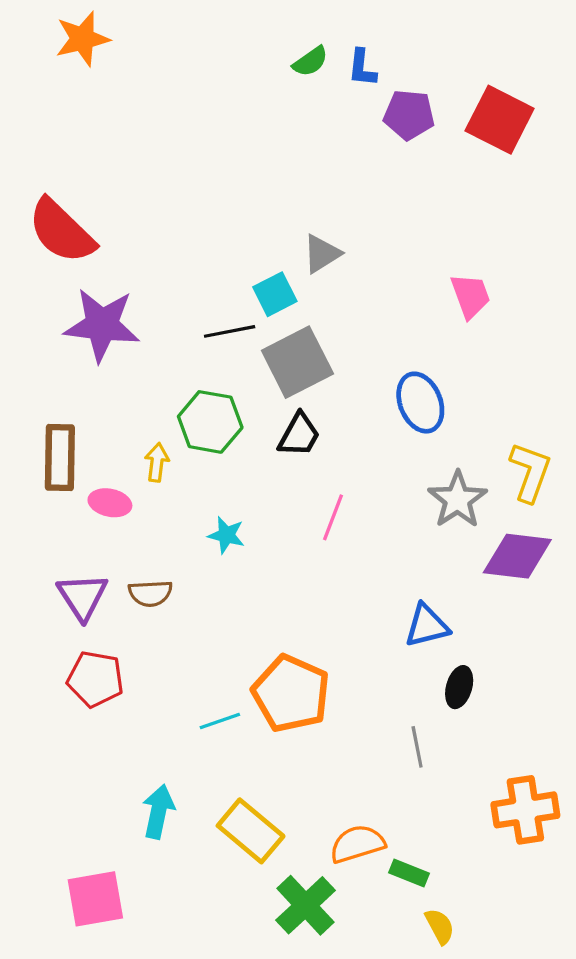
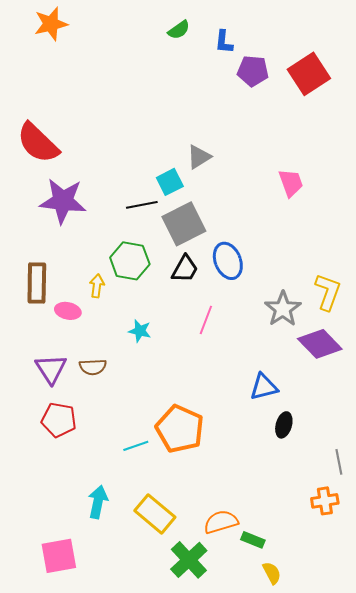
green semicircle: (310, 61) -> (179, 30), moved
red square: (500, 120) -> (309, 74), turned 30
blue ellipse: (420, 403) -> (228, 261), moved
purple diamond: (517, 556) -> (320, 344), turned 39
gray line: (417, 747) -> (339, 462), moved
orange cross: (525, 810) -> (325, 501), size x0.7

